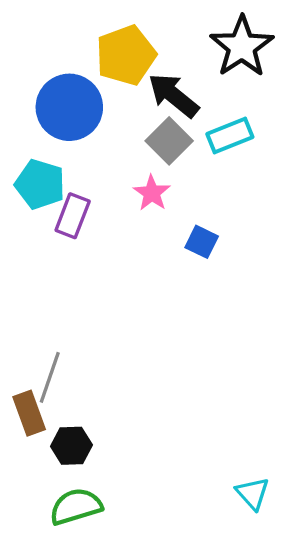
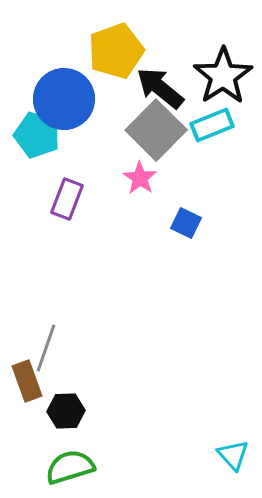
black star: (242, 47) -> (223, 76), moved
gray square: (169, 141) -> (156, 130), size x1.4
cyan pentagon: (40, 184) -> (37, 135), moved

